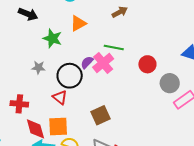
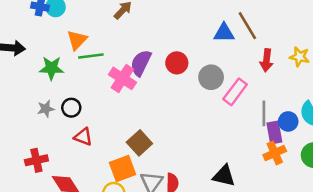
green line: (114, 48) -> (91, 56), moved
purple semicircle: (87, 62) -> (141, 63), moved, size x1.5
black circle: (70, 76) -> (71, 108), moved, size x0.6
orange square: (58, 127) -> (123, 168), moved

